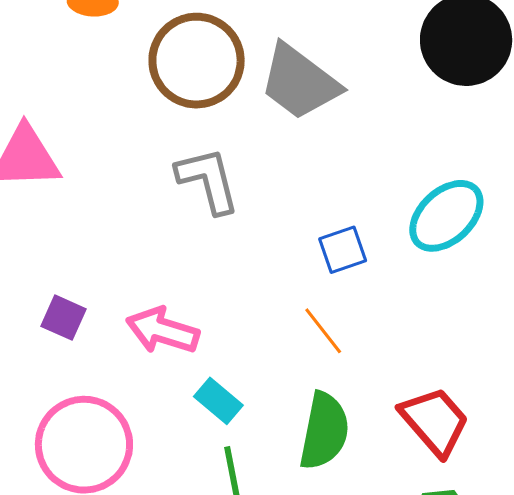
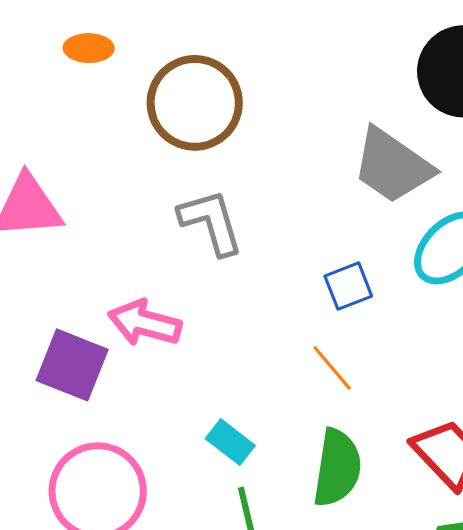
gray trapezoid: (300, 82) -> (392, 166), moved
purple square: (63, 318) -> (72, 365), size x1.6
pink arrow: (163, 330) -> (145, 323), moved

